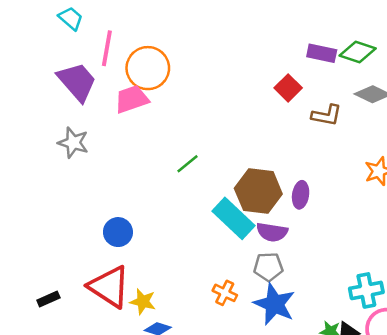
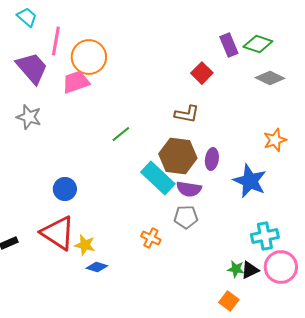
purple rectangle: (322, 53) -> (229, 45), turned 55
brown L-shape: (327, 115) -> (187, 114), moved
blue star: (274, 304) -> (250, 181), moved

